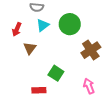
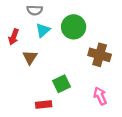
brown cross: (91, 50) -> (100, 55), turned -36
green square: (56, 73) -> (62, 84), turned 35

